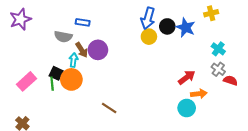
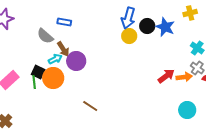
gray semicircle: (63, 37) -> (45, 36), turned 30
purple circle: (98, 50) -> (76, 61), moved
cyan arrow: (73, 60) -> (55, 59), turned 56
orange arrow: (199, 94) -> (184, 77), moved
cyan circle: (187, 108) -> (187, 110), moved

